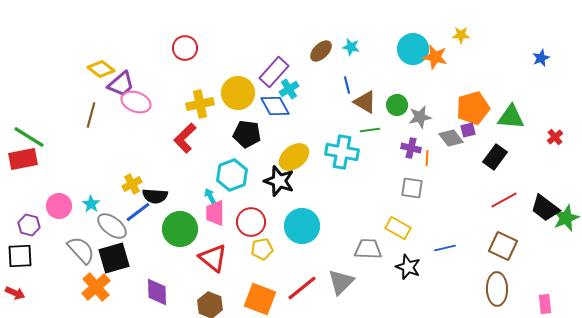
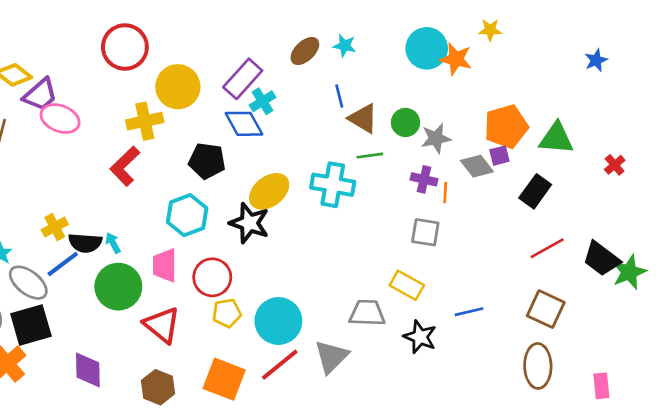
red circle: (185, 48) -> (125, 47), size x1.4
yellow circle: (238, 93) -> (178, 87), moved
cyan arrow: (210, 196) -> (113, 243), moved
cyan circle: (302, 226) -> (278, 321), moved

